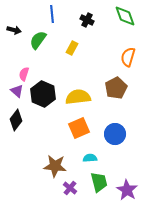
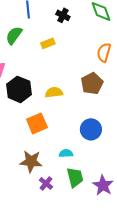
yellow rectangle: (72, 48) -> (48, 43), turned 40
yellow semicircle: (78, 97) -> (54, 92), size x0.7
orange square: (79, 128) -> (37, 123), moved

